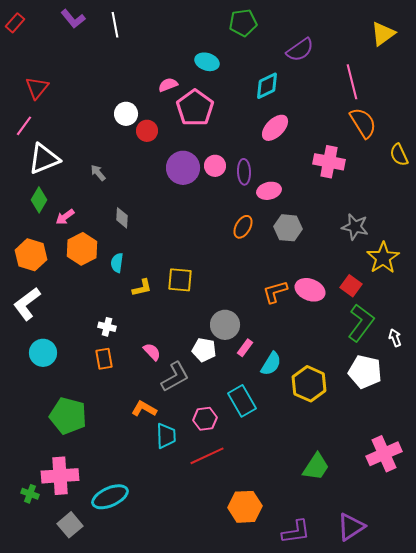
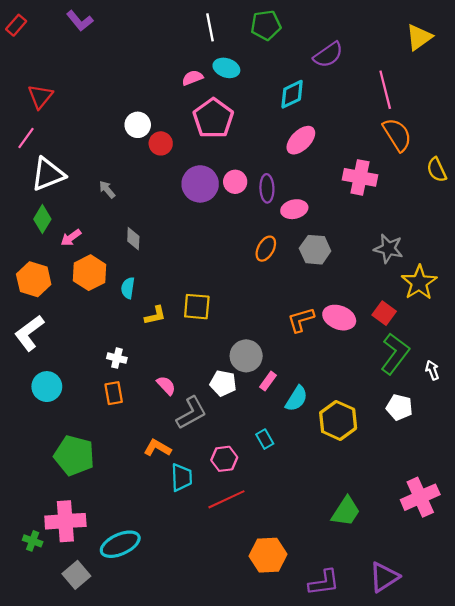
white line: (115, 25) -> (210, 27), moved
pink semicircle: (168, 85) -> (192, 78), moved
white pentagon: (365, 372) -> (399, 407), size x0.7
cyan rectangle: (242, 401) -> (265, 439), size x0.6

